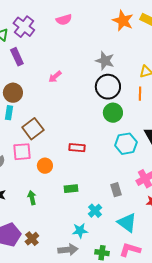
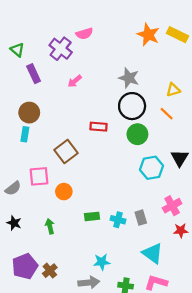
purple cross: (24, 27) -> (61, 49), moved
pink arrow: (55, 77) -> (75, 81), moved
orange line: (140, 94) -> (167, 114), turned -48
brown square: (33, 129) -> (66, 152), moved
red rectangle: (77, 148) -> (98, 127), moved
cyan cross: (95, 211) -> (118, 220), moved, turned -32

